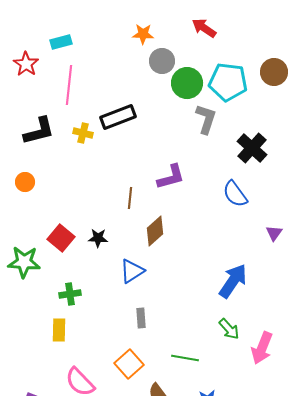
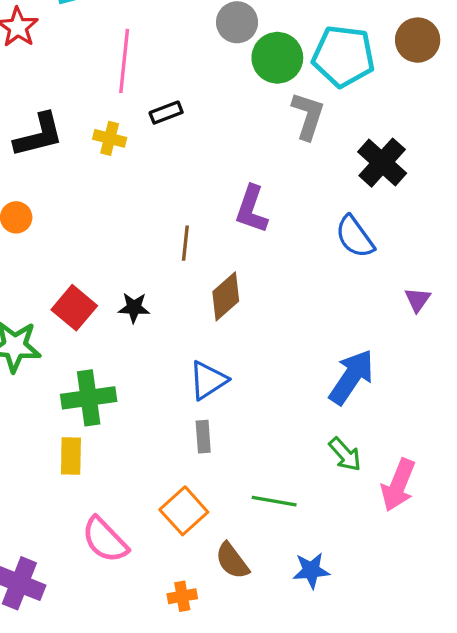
pink line: (69, 85) -> (124, 61), moved
black rectangle: (118, 117) -> (166, 113), size x0.6
purple L-shape: (171, 177) -> (252, 209), turned 124
blue triangle: (132, 271) -> (208, 380), moved
green cross: (70, 294) -> (89, 398), size x1.5

